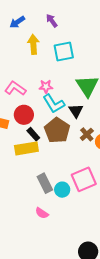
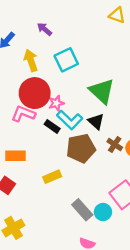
red circle: (24, 115) -> (35, 93), moved, size x1.4
brown pentagon: (57, 130) -> (81, 148), turned -30
black rectangle: (33, 134) -> (52, 126), moved
yellow rectangle: (26, 148) -> (52, 177), size x0.7

